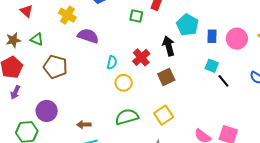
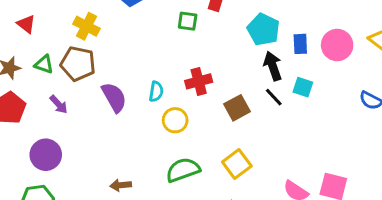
purple semicircle: (88, 36) -> (114, 97), moved, turned 45
black arrow: (169, 46) -> (273, 66), moved
red cross: (141, 57) -> (199, 81), turned 30
brown pentagon: (55, 67) -> (78, 64), moved
black line: (223, 81) -> (274, 97), moved
purple arrow: (15, 92) -> (59, 104), moved, turned -64
purple circle: (47, 111) -> (46, 155), moved

